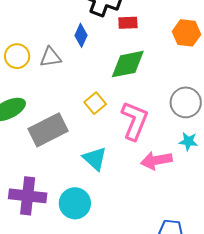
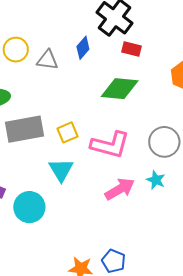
yellow square: (95, 103) -> (68, 132), moved
pink L-shape: (135, 121) -> (110, 145), turned 66
pink arrow: (156, 160) -> (120, 189), turned 144

